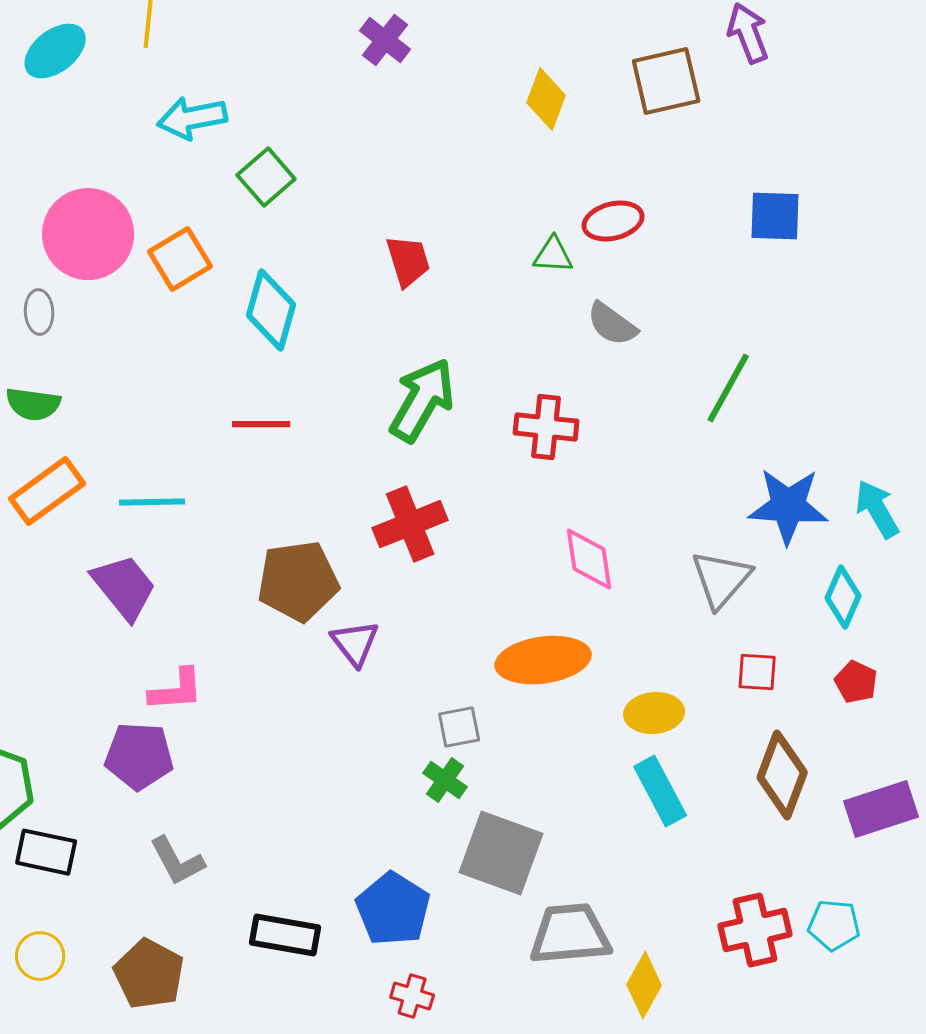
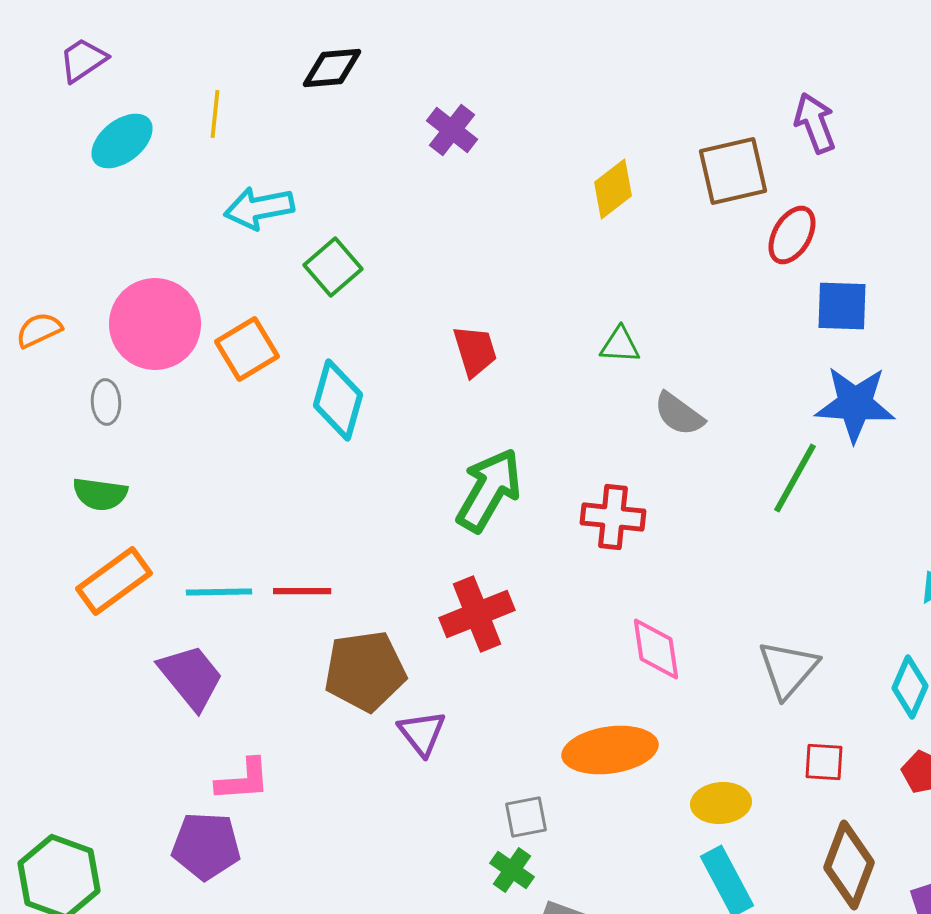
yellow diamond: (546, 99) -> (613, 189), turned 32
red ellipse: (613, 221) -> (792, 235), moved, turned -46
red line: (261, 424) -> (302, 591), moved
blue star: (788, 506) -> (855, 404), moved

